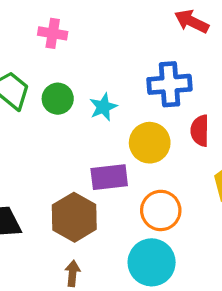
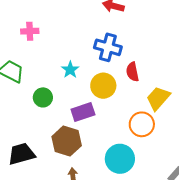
blue cross: (169, 84) -> (108, 47), turned 32
green circle: (58, 99) -> (43, 97), moved
orange circle: (161, 210) -> (142, 124), moved

